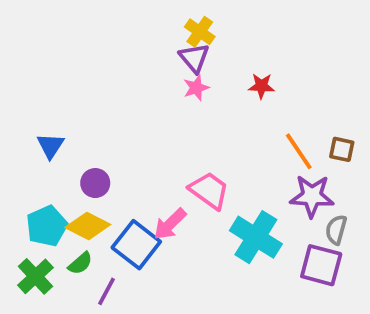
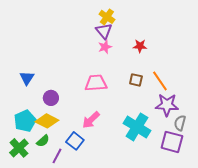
brown square: (342, 149) -> (136, 80), moved
pink trapezoid: (209, 190) -> (96, 83), moved, turned -40
blue square: (136, 245) -> (75, 141), moved, size x0.7

